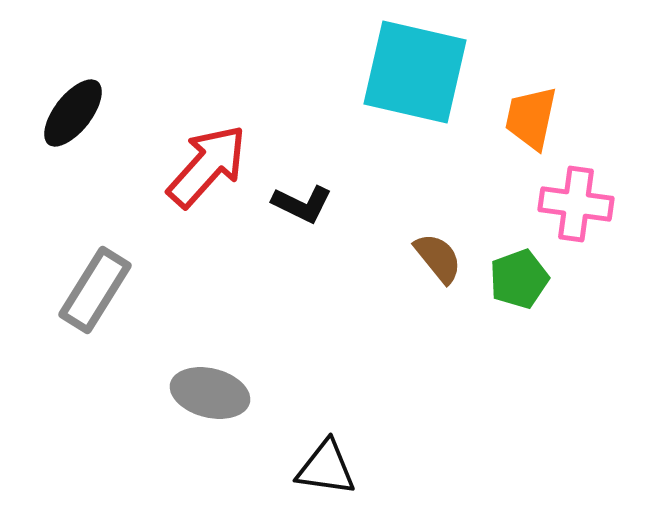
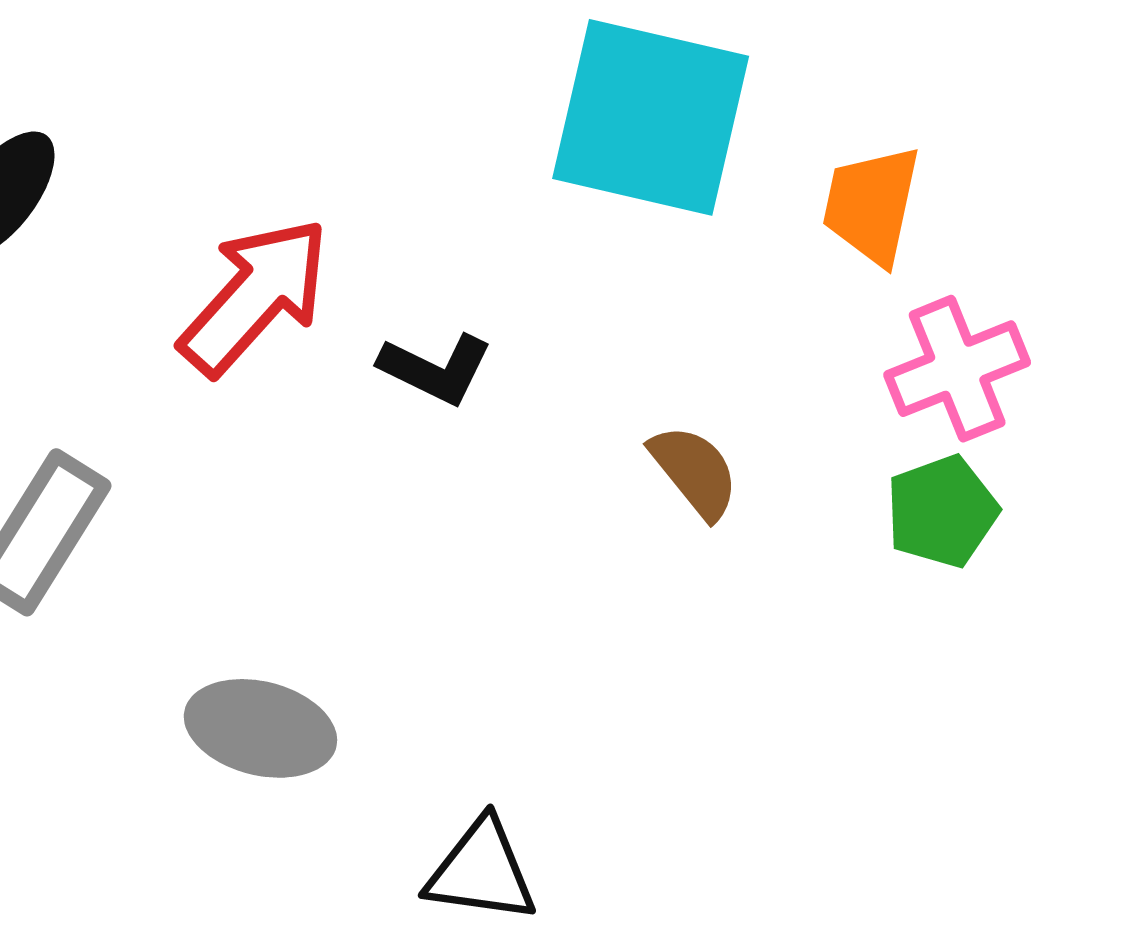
pink cross: (576, 204) -> (957, 369), turned -30
green pentagon: (519, 279) -> (942, 511), moved

